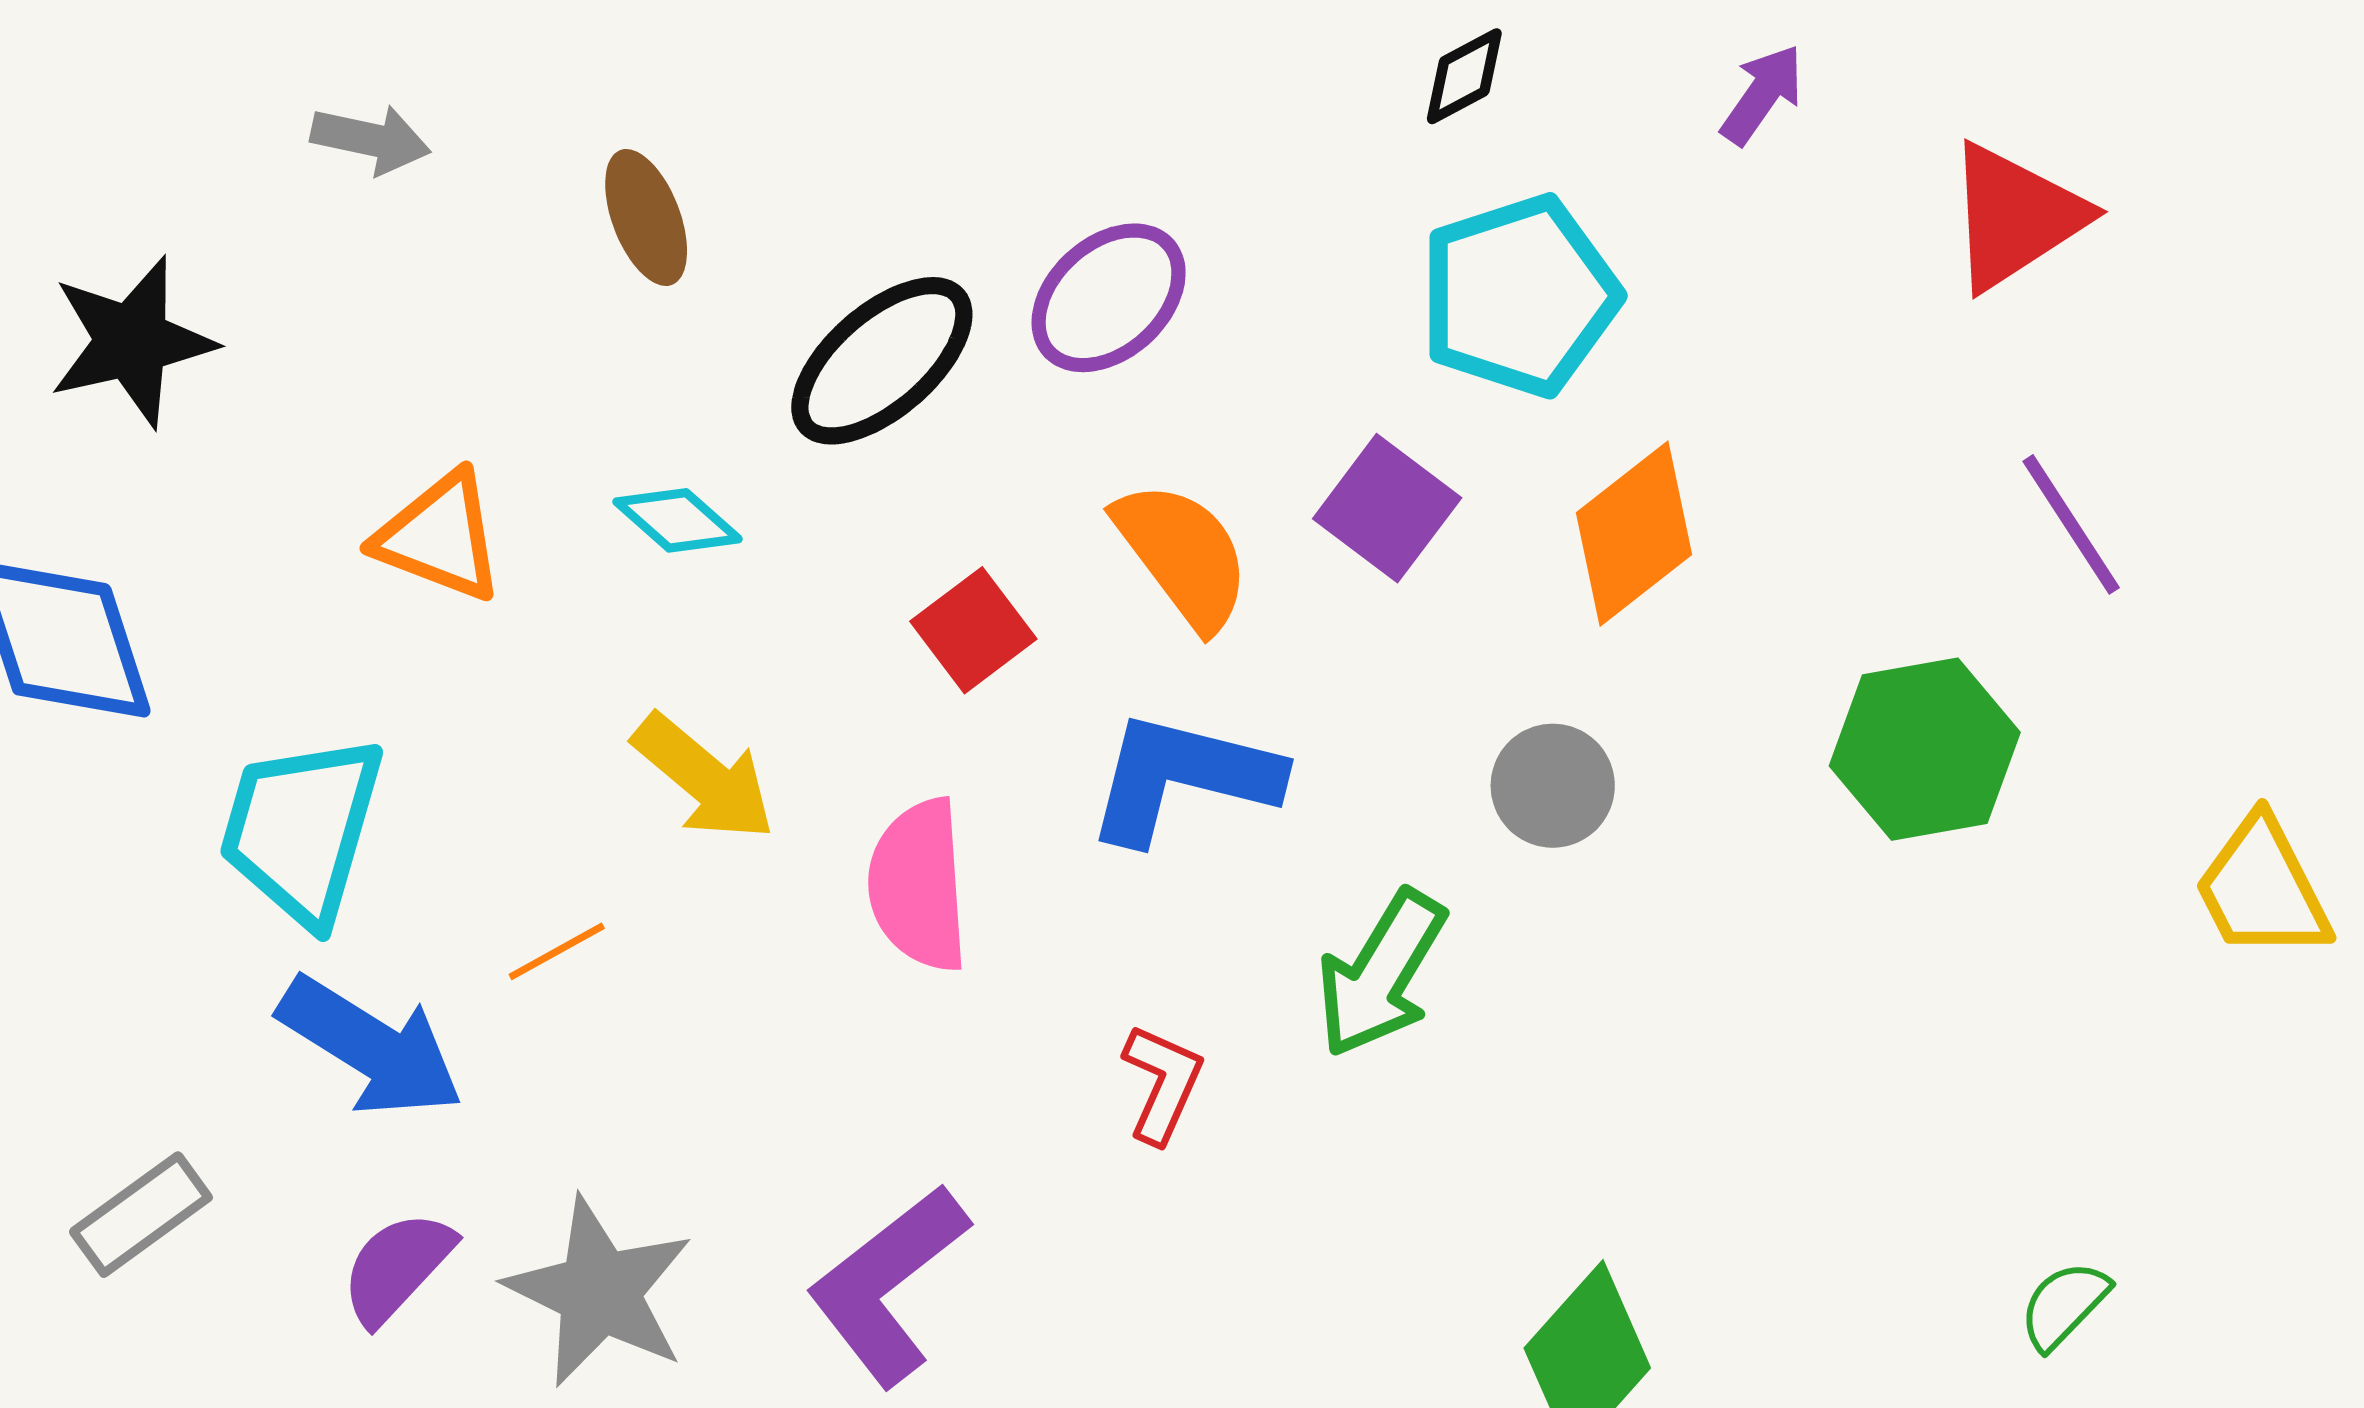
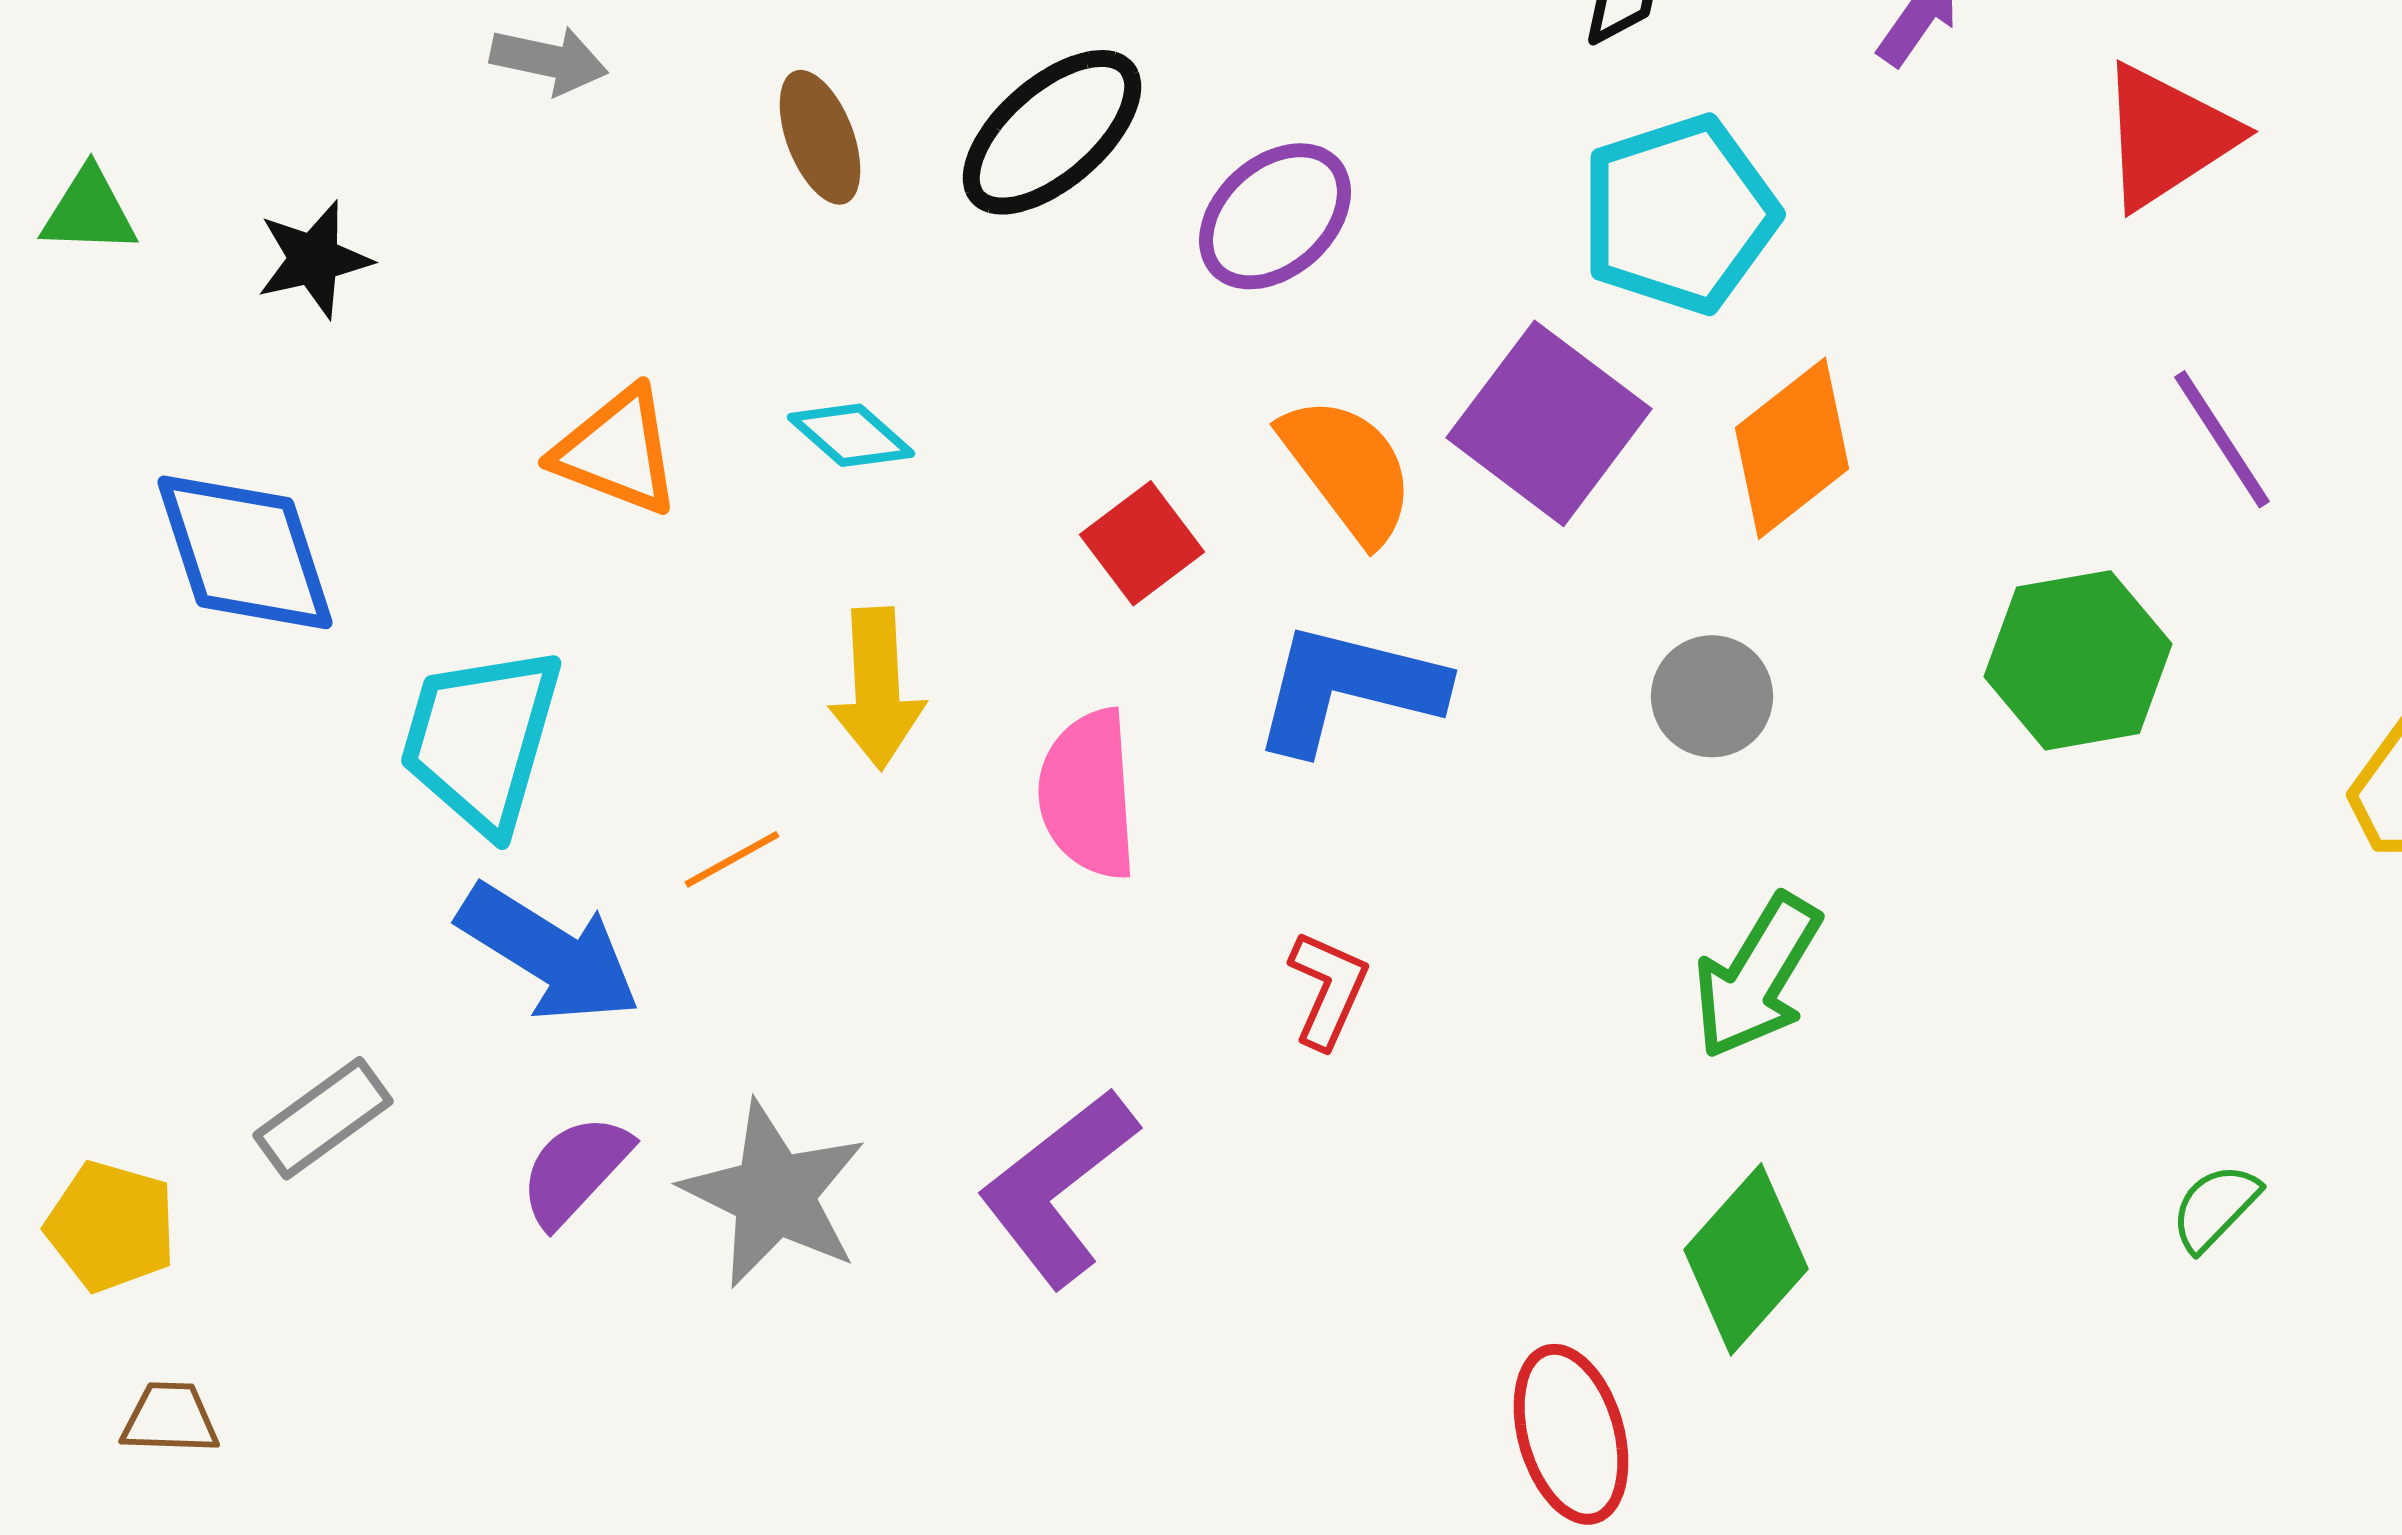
black star: (132, 342) -> (314, 259), size x0.7
black ellipse: (882, 361) -> (1052, 132), moved
purple square: (1387, 508) -> (1549, 423), size x1.4
yellow arrow: (704, 778) -> (877, 688), turned 47
green arrow: (1381, 974) -> (1757, 976), moved

